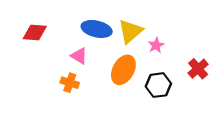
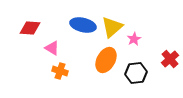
pink triangle: (79, 56) -> (52, 48), moved

